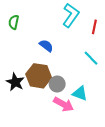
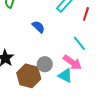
brown hexagon: (39, 76) -> (29, 76), moved
pink arrow: (64, 104) -> (72, 62), moved

